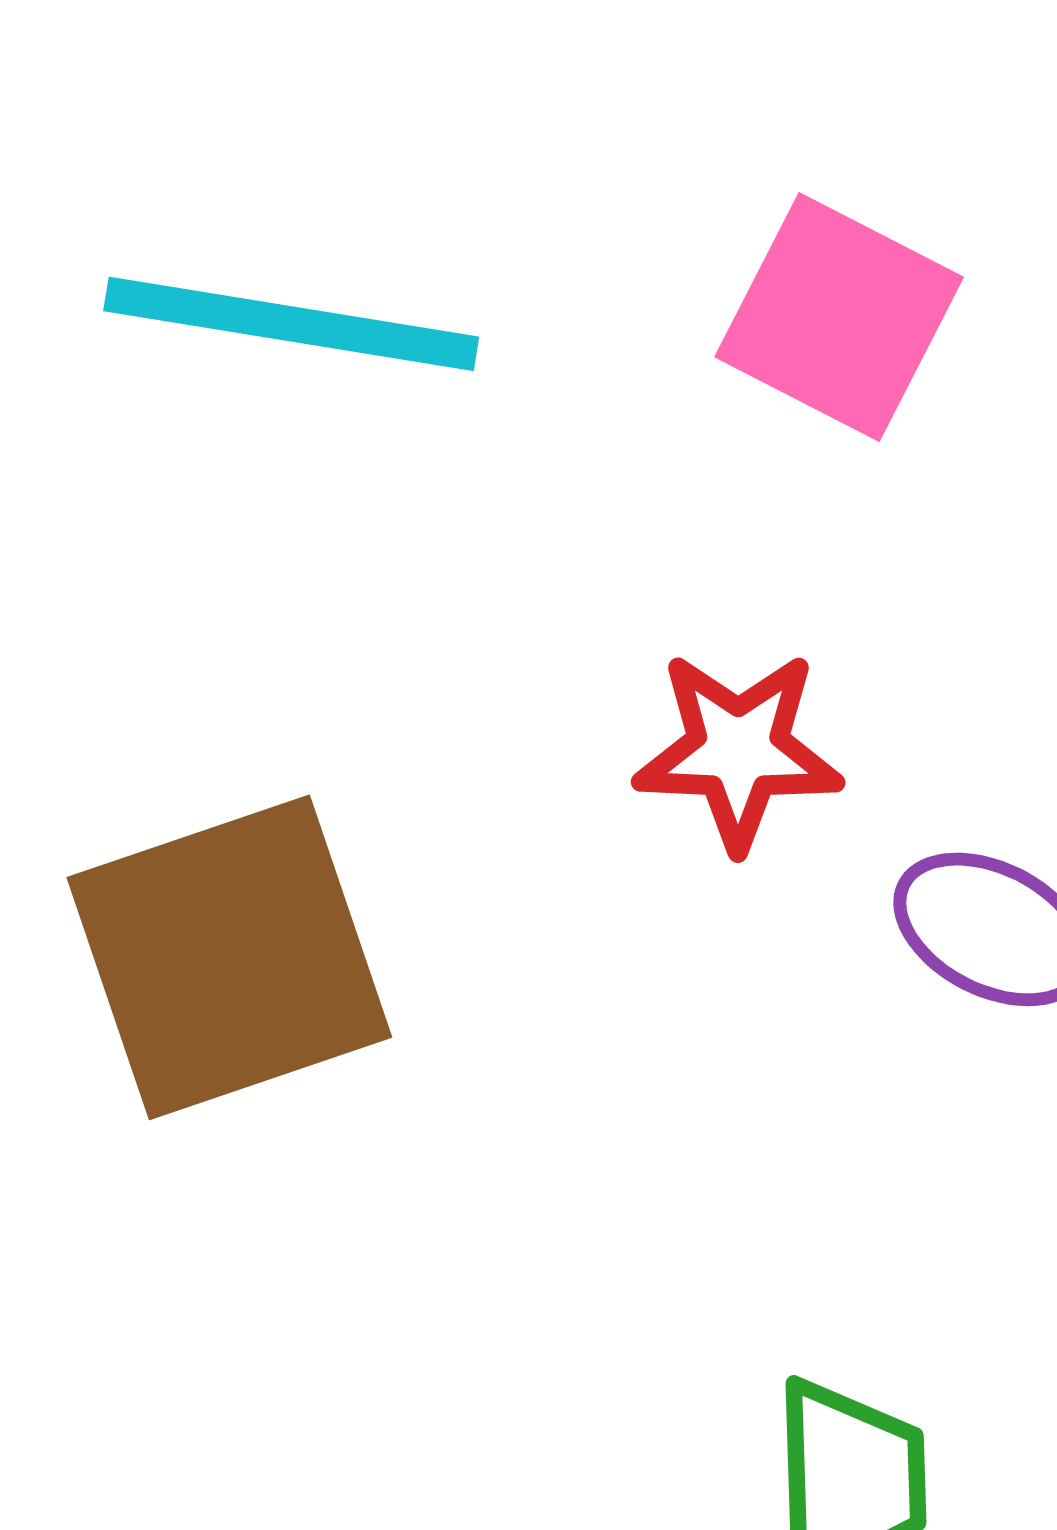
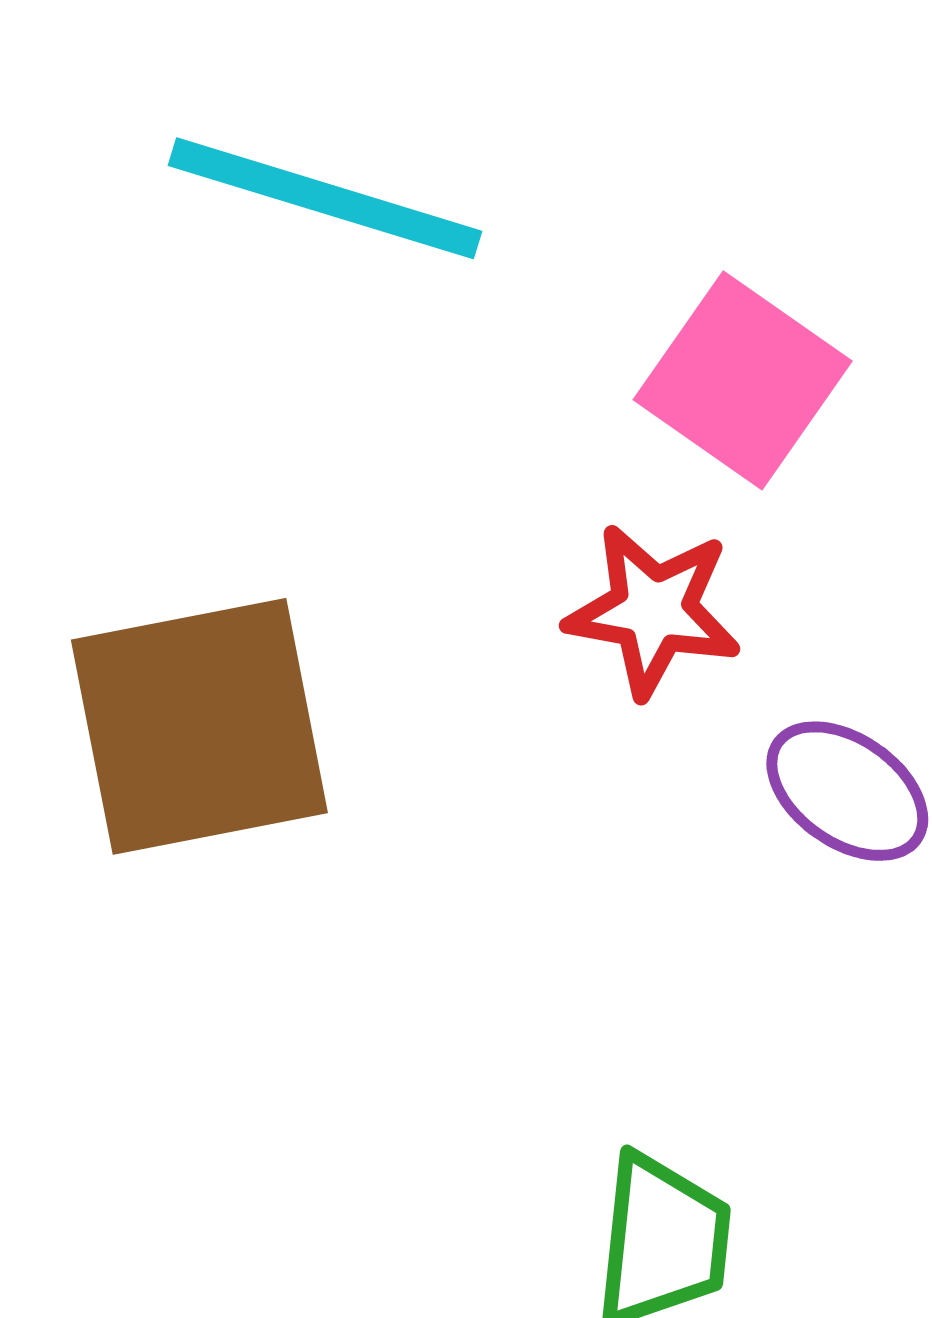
pink square: (839, 317) -> (743, 380), moved

